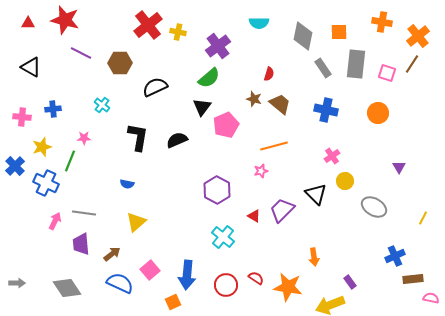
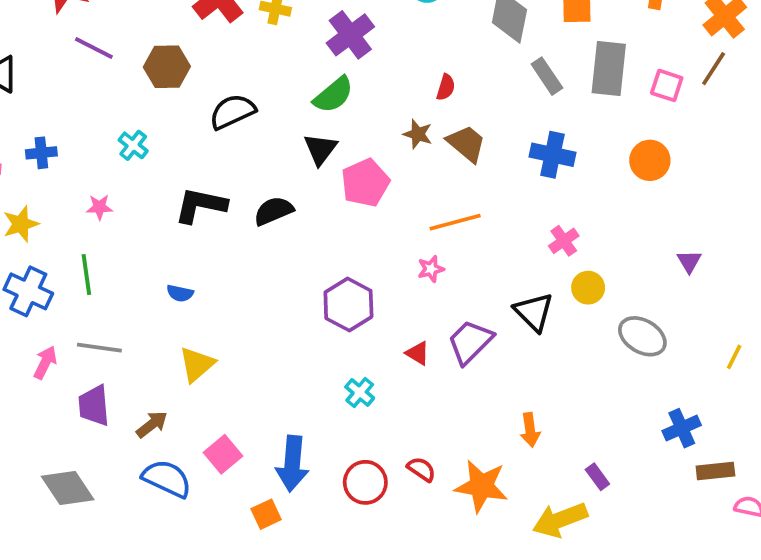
black L-shape: (138, 137) -> (201, 205), turned -88
green line: (70, 161) -> (86, 275), moved, turned -30
cyan cross: (223, 237) -> (360, 392), size x0.7

